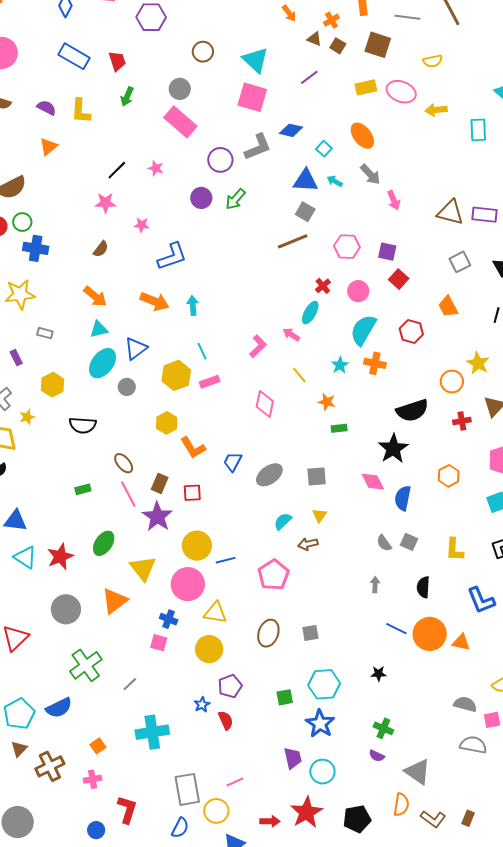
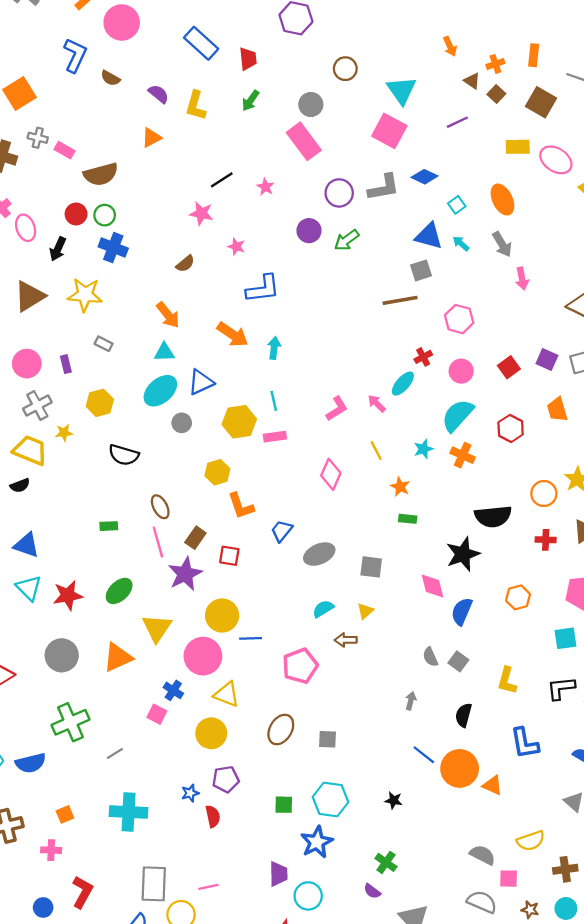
gray square: (305, 212) -> (421, 270), turned 30
purple square: (387, 252) -> (547, 360), moved

